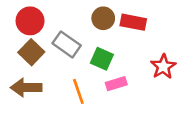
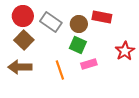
brown circle: (103, 18) -> (79, 24), moved
gray rectangle: (67, 44) -> (51, 22), moved

